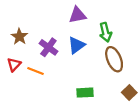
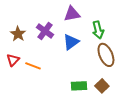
purple cross: (48, 47) -> (45, 31), moved
brown square: (129, 93) -> (102, 86), moved

